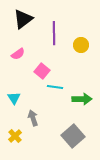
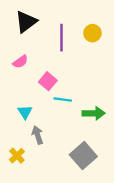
yellow circle: (81, 45) -> (92, 33), moved
cyan triangle: (14, 98) -> (25, 112), moved

